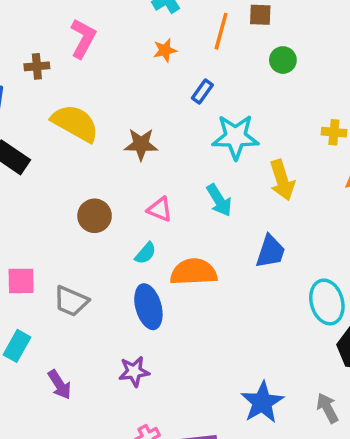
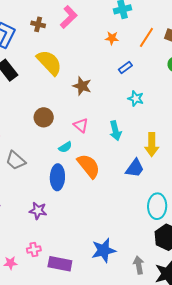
cyan star: (236, 137) -> (136, 99), size x0.6
yellow arrow: (282, 180) -> (152, 145), moved
orange semicircle: (194, 272) -> (89, 166), turned 36

